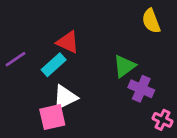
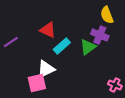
cyan rectangle: (54, 65) -> (62, 46), moved
purple cross: (141, 89) -> (100, 35), moved

